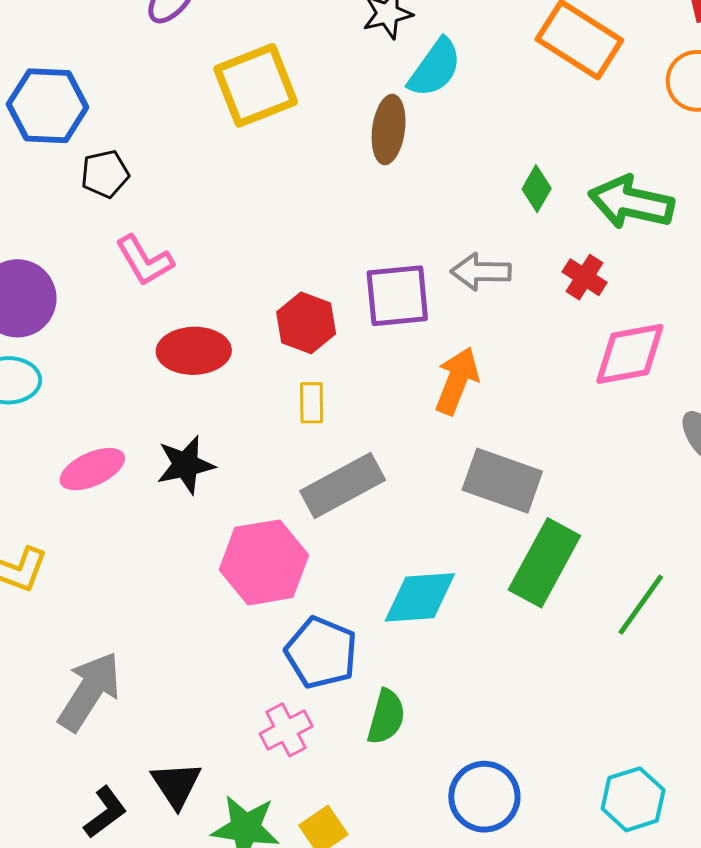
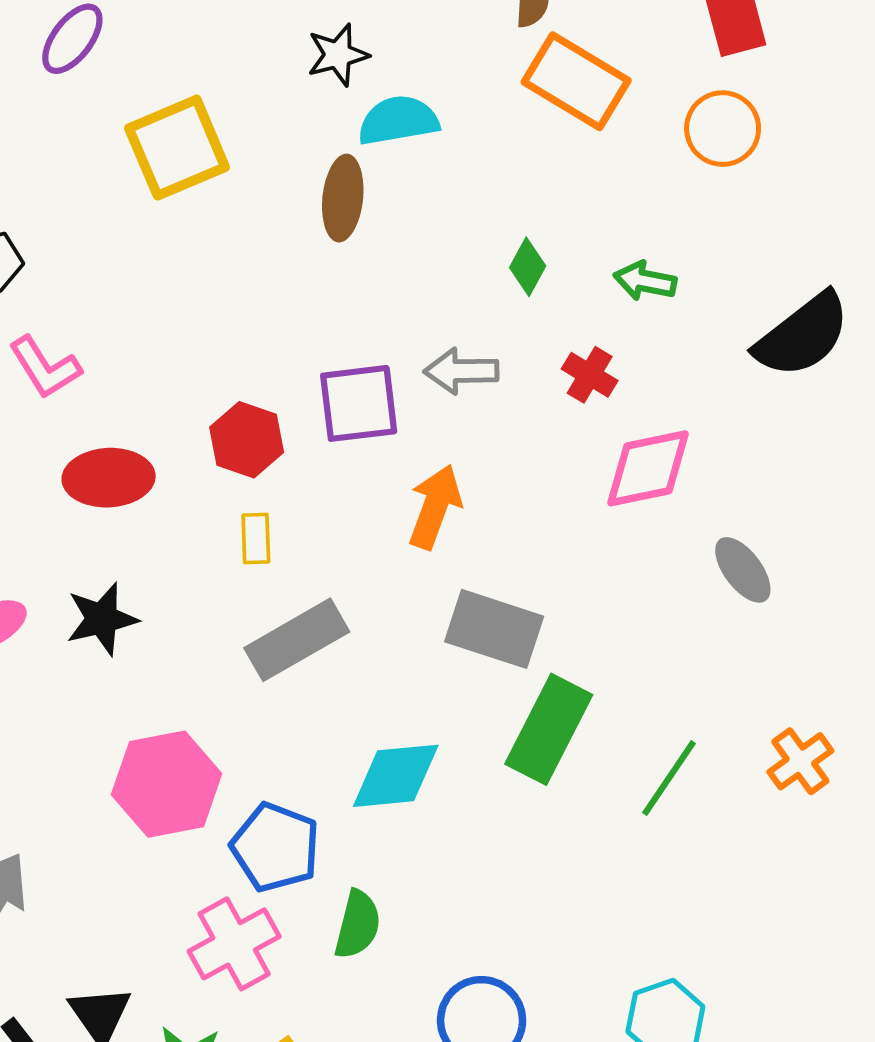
cyan semicircle: (435, 68) -> (398, 120), turned -134
green arrow: (631, 202) -> (645, 281), size x0.6
pink hexagon: (264, 562) -> (167, 784), moved
pink cross: (286, 730) -> (234, 944), size x1.4

